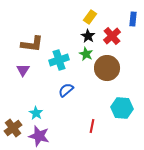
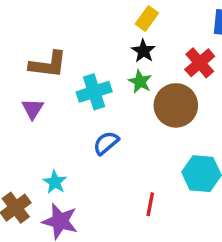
red cross: (112, 36) -> (200, 63), moved

